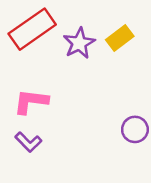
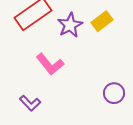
pink L-shape: (31, 101) -> (50, 64), moved, turned -136

